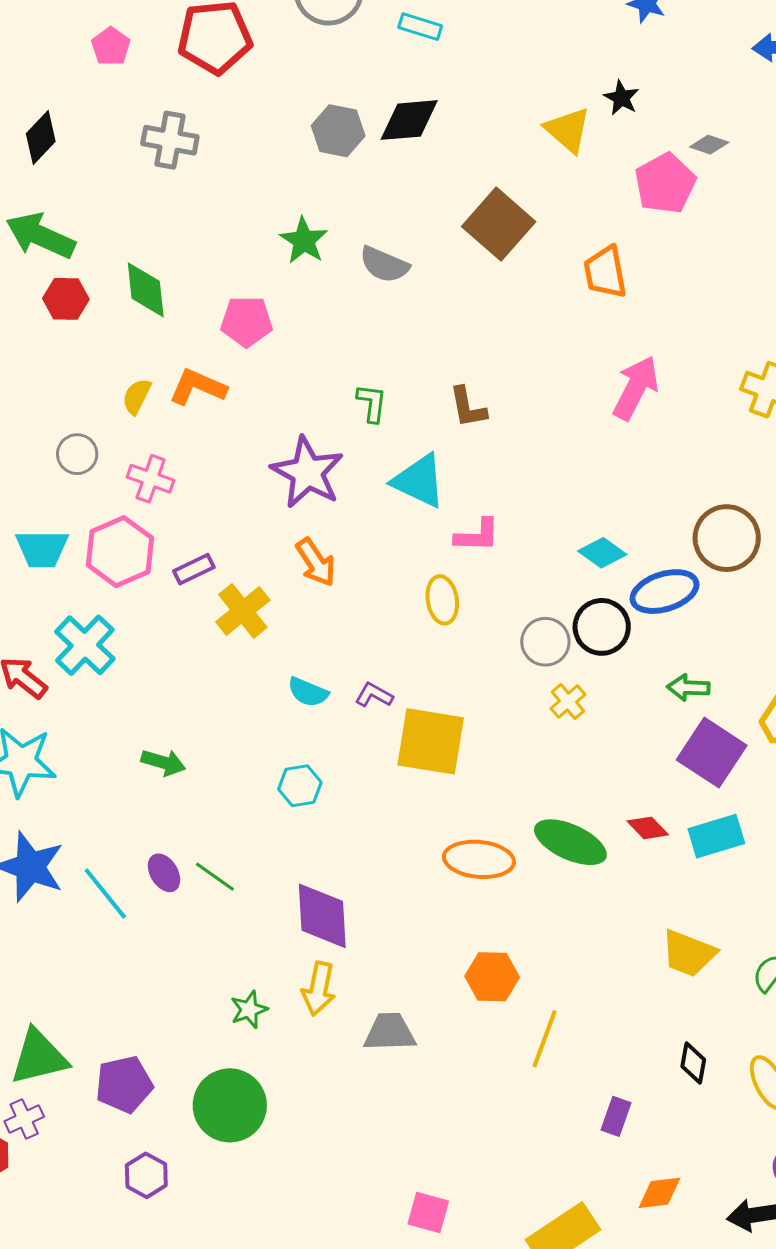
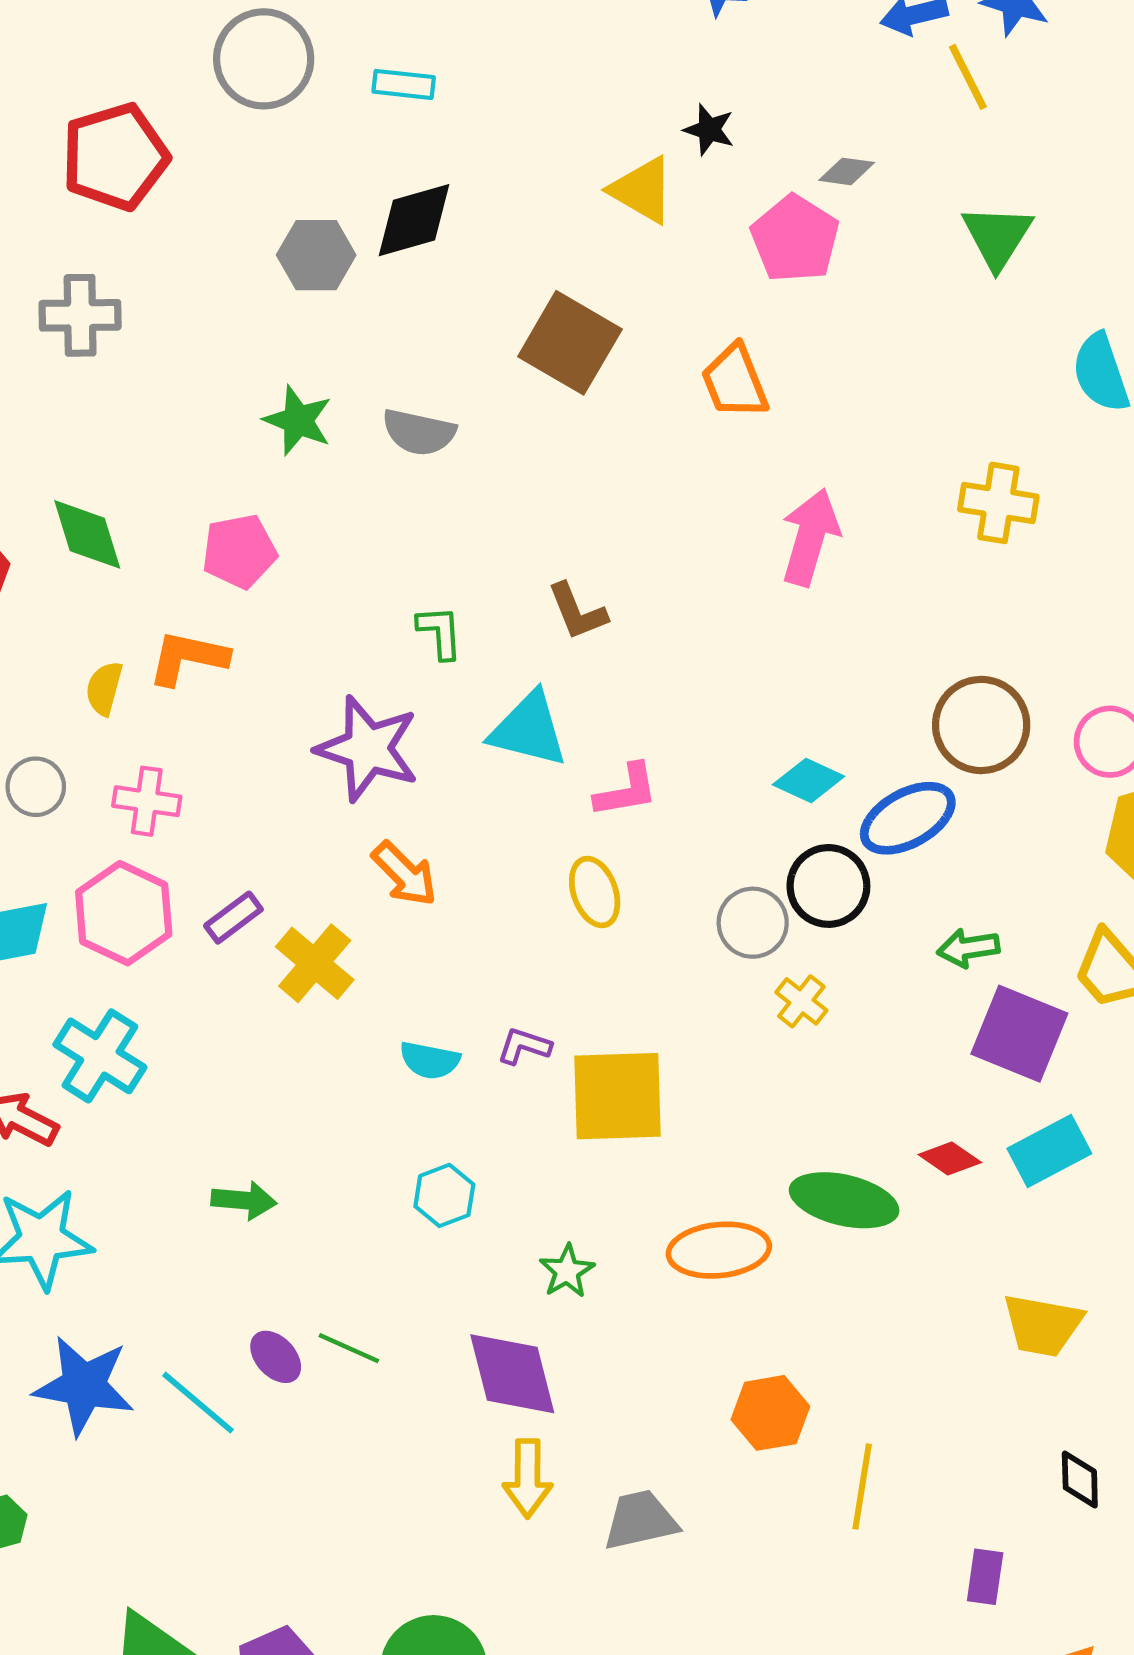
green star: (249, 1010) -> (567, 1271), moved

